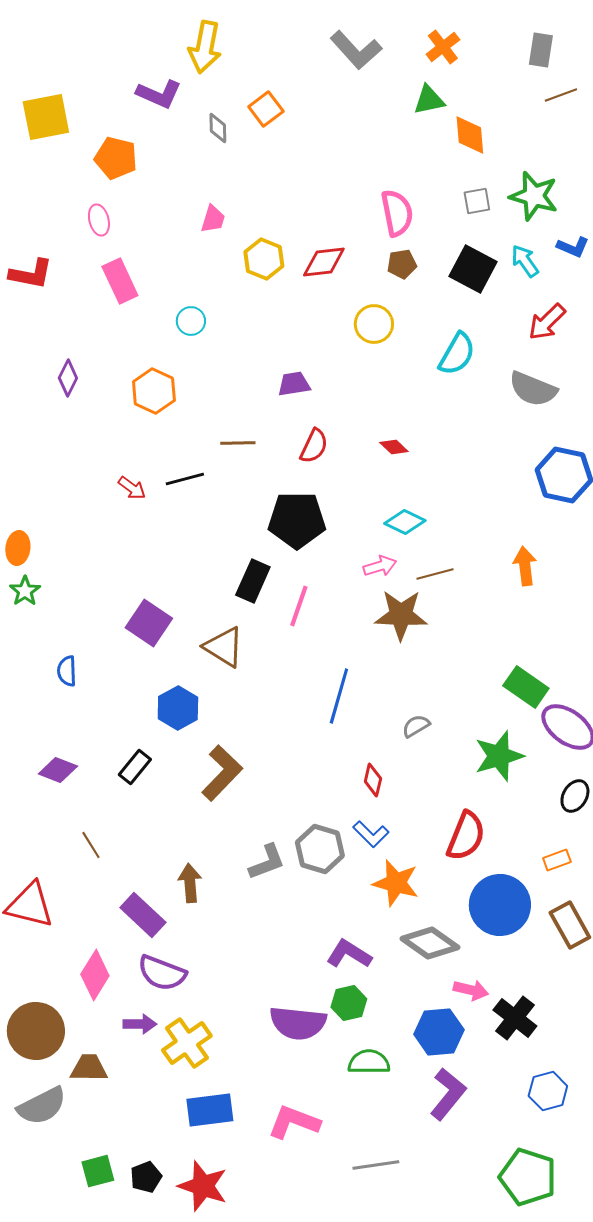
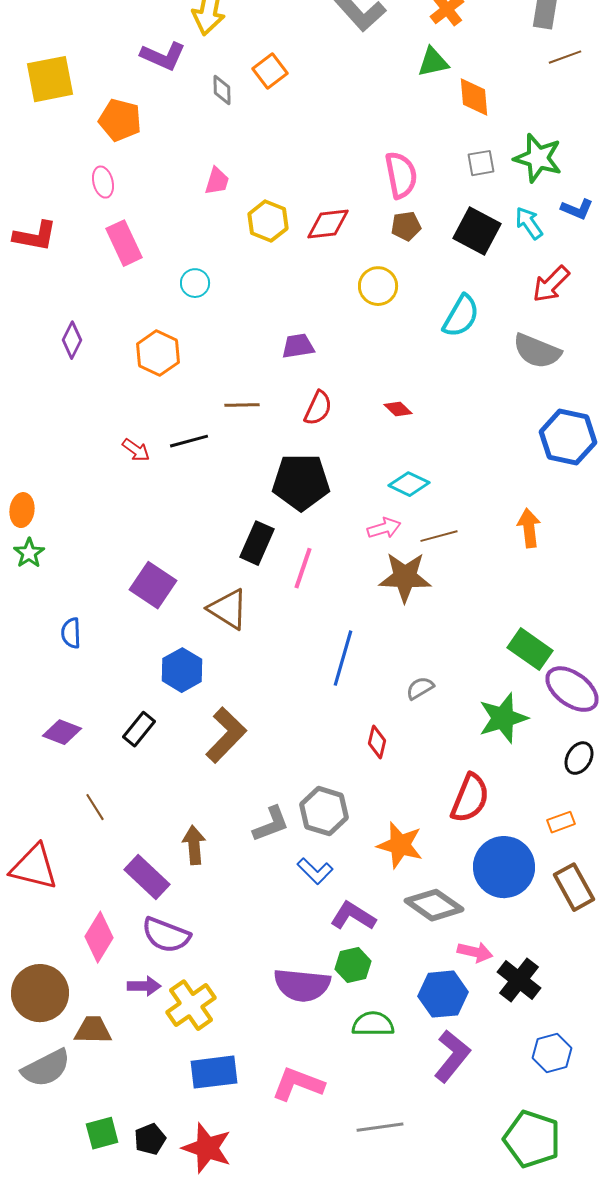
blue L-shape: (371, 834) -> (315, 871), moved

